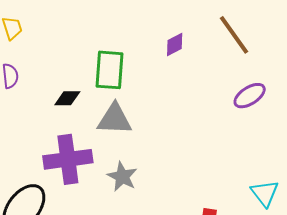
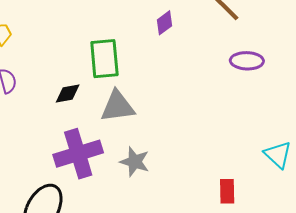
purple ellipse: (250, 96) -> (247, 61), turned 44

